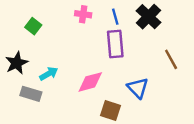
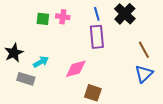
pink cross: (83, 14) -> (63, 17), moved
green square: (33, 26) -> (43, 19), moved, turned -32
blue triangle: (138, 88) -> (144, 74), moved, turned 30

